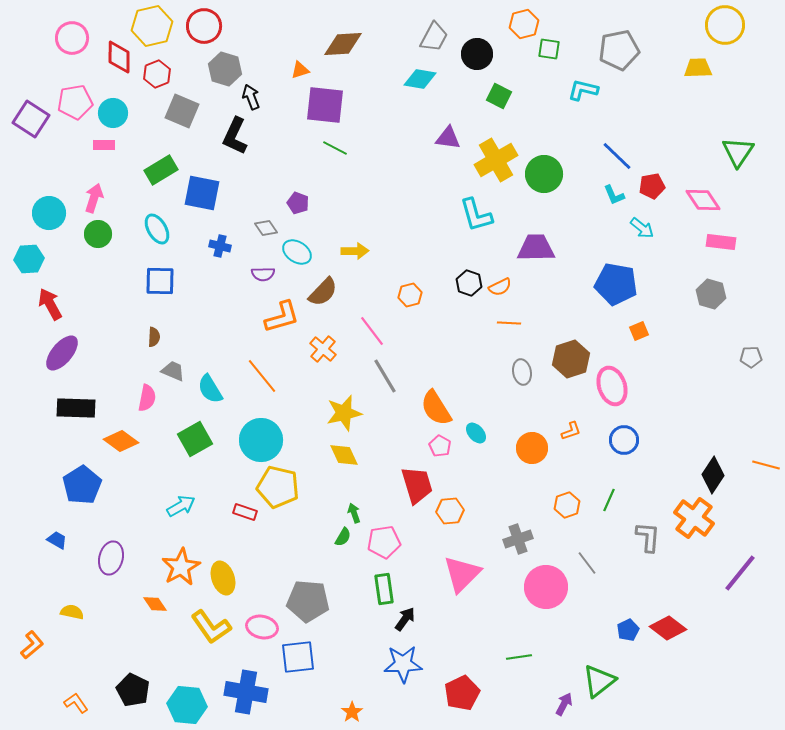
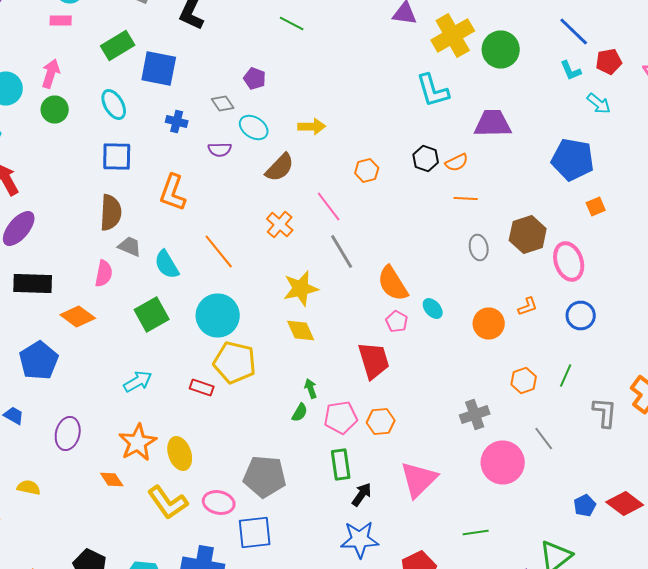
orange L-shape: (282, 317) -> (173, 192), moved, turned 126
brown semicircle: (154, 337) -> (111, 212), size x1.8
orange hexagon: (450, 511) -> (381, 422), moved
pink triangle: (462, 574) -> (419, 480), moved

